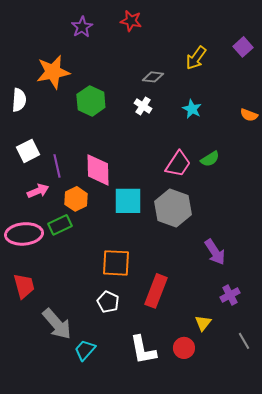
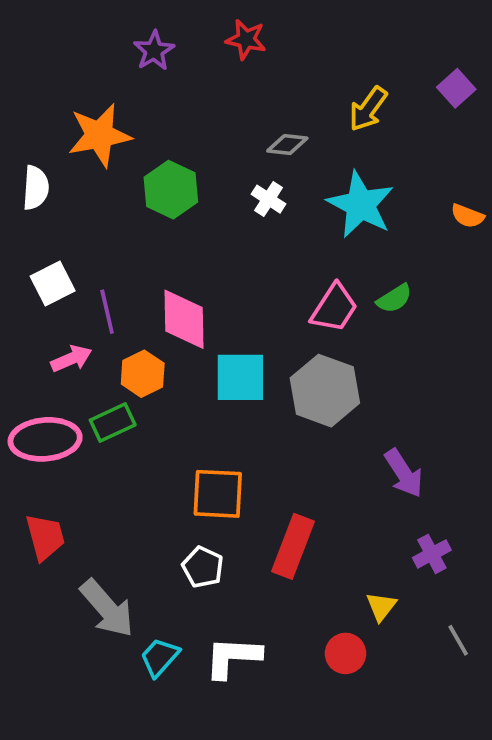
cyan star: (192, 109) -> (361, 205), size x1.8
white L-shape: (143, 350) -> (233, 657), moved, turned 104

